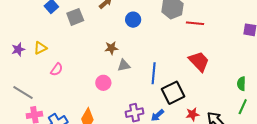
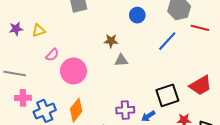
red trapezoid: (199, 61) -> (200, 85), moved, turned 95
blue line: (154, 73) -> (167, 41), moved, turned 30
pink circle: (103, 83) -> (73, 71), moved, size x1.6
gray line: (23, 93) -> (15, 73), turned -30

